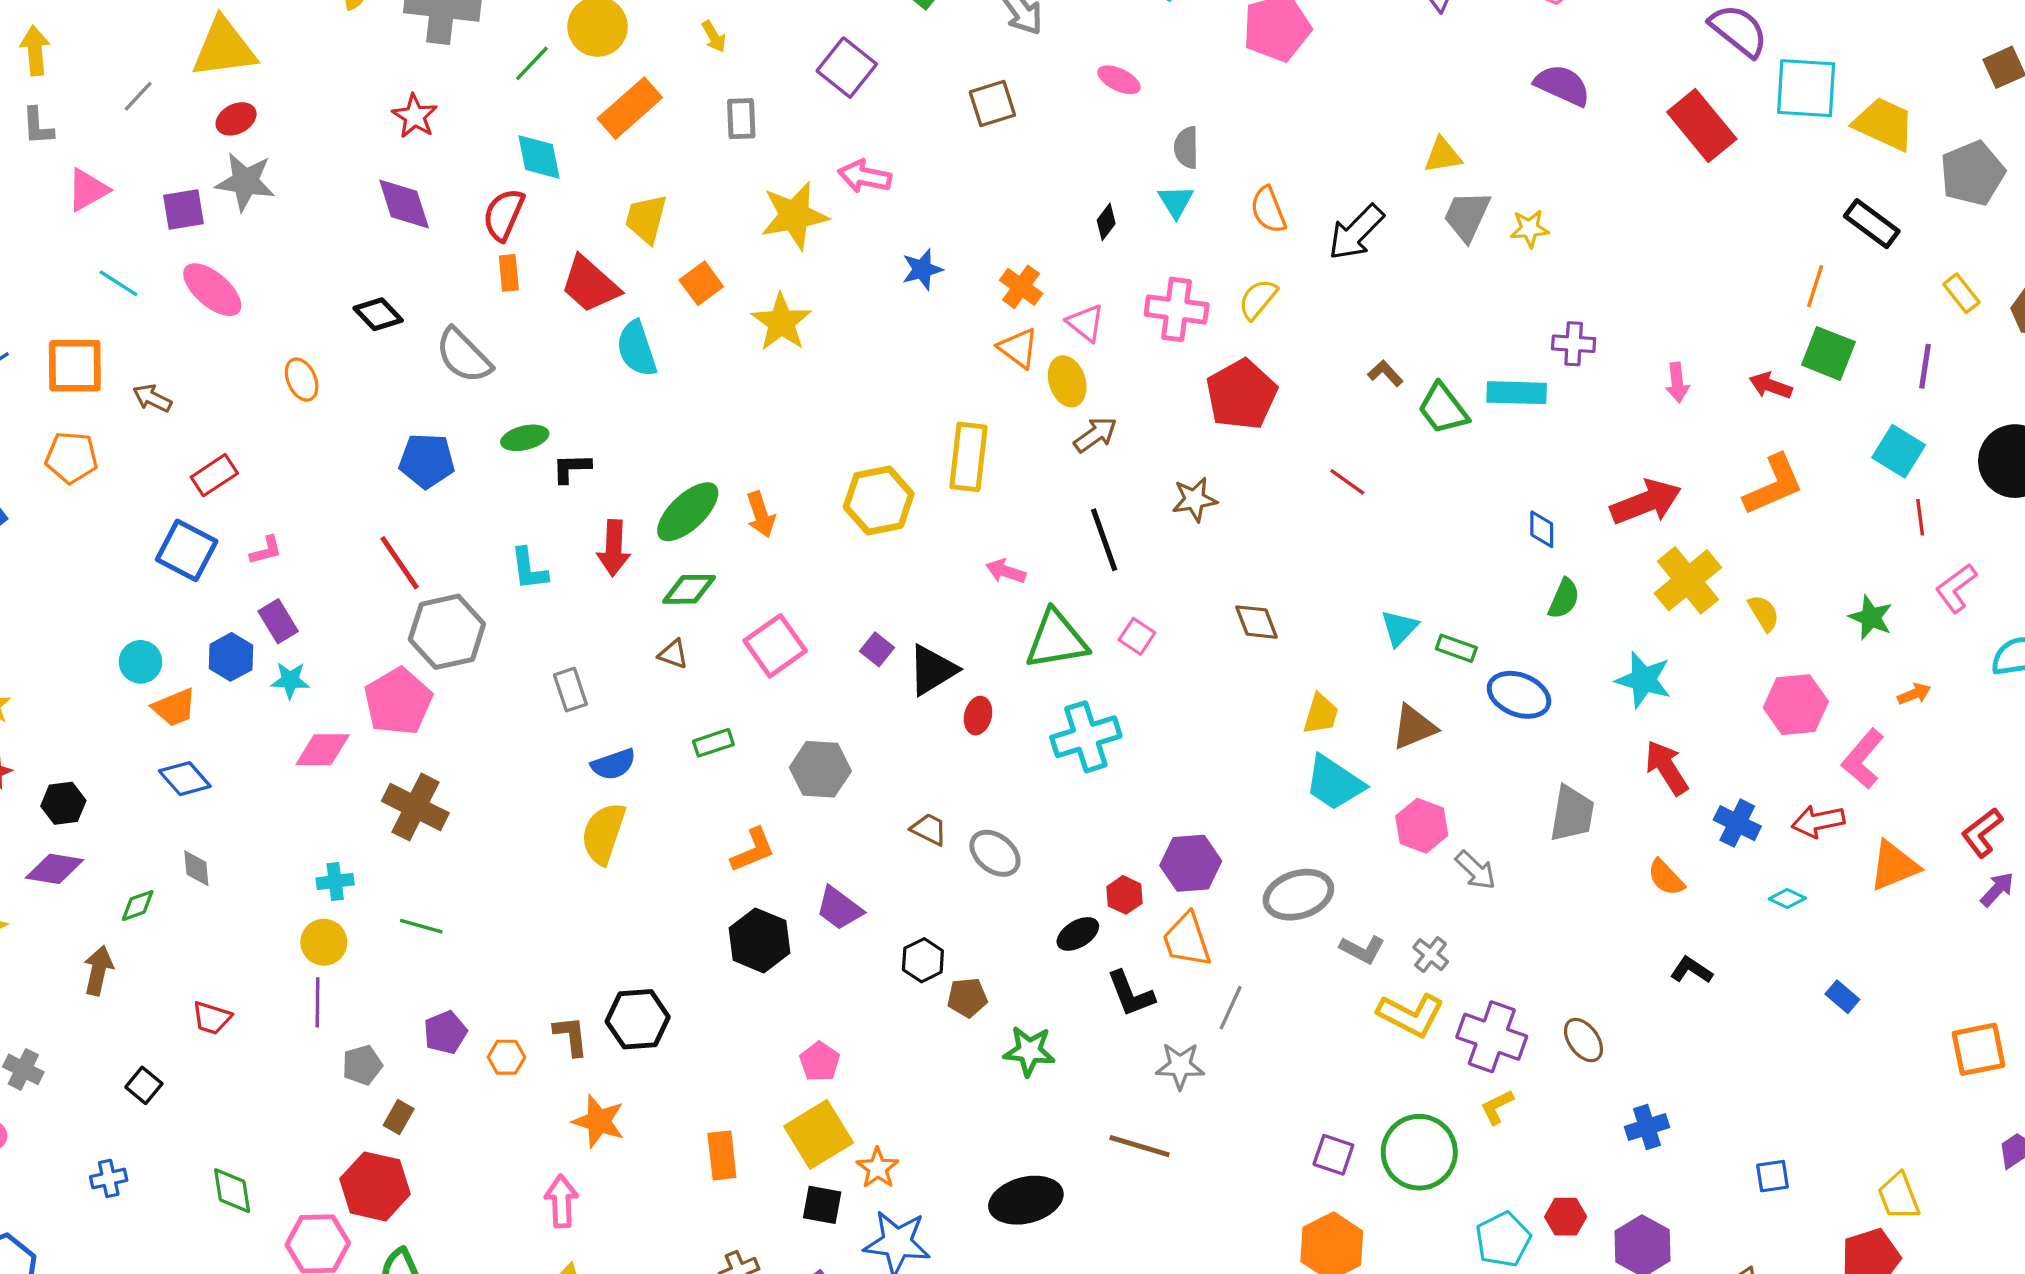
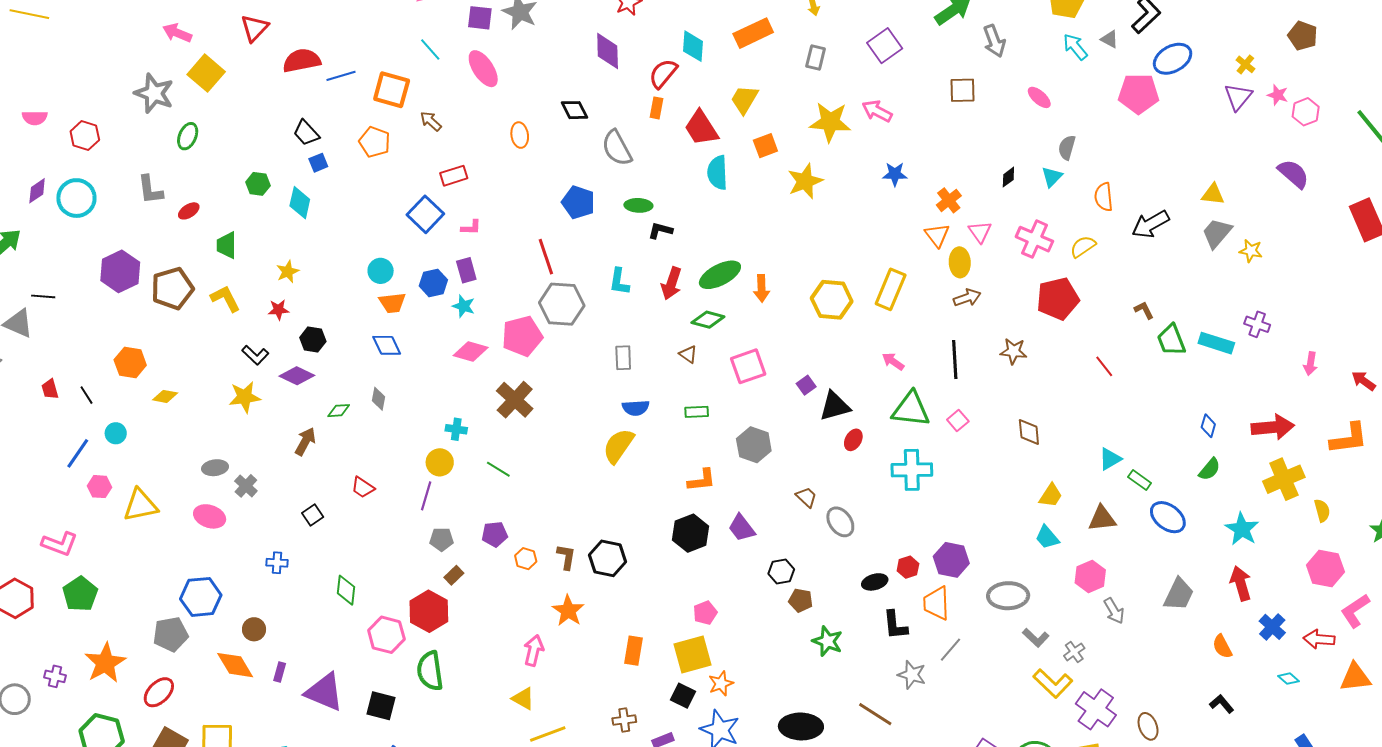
cyan trapezoid: (1334, 783) -> (1047, 537), size x0.7

